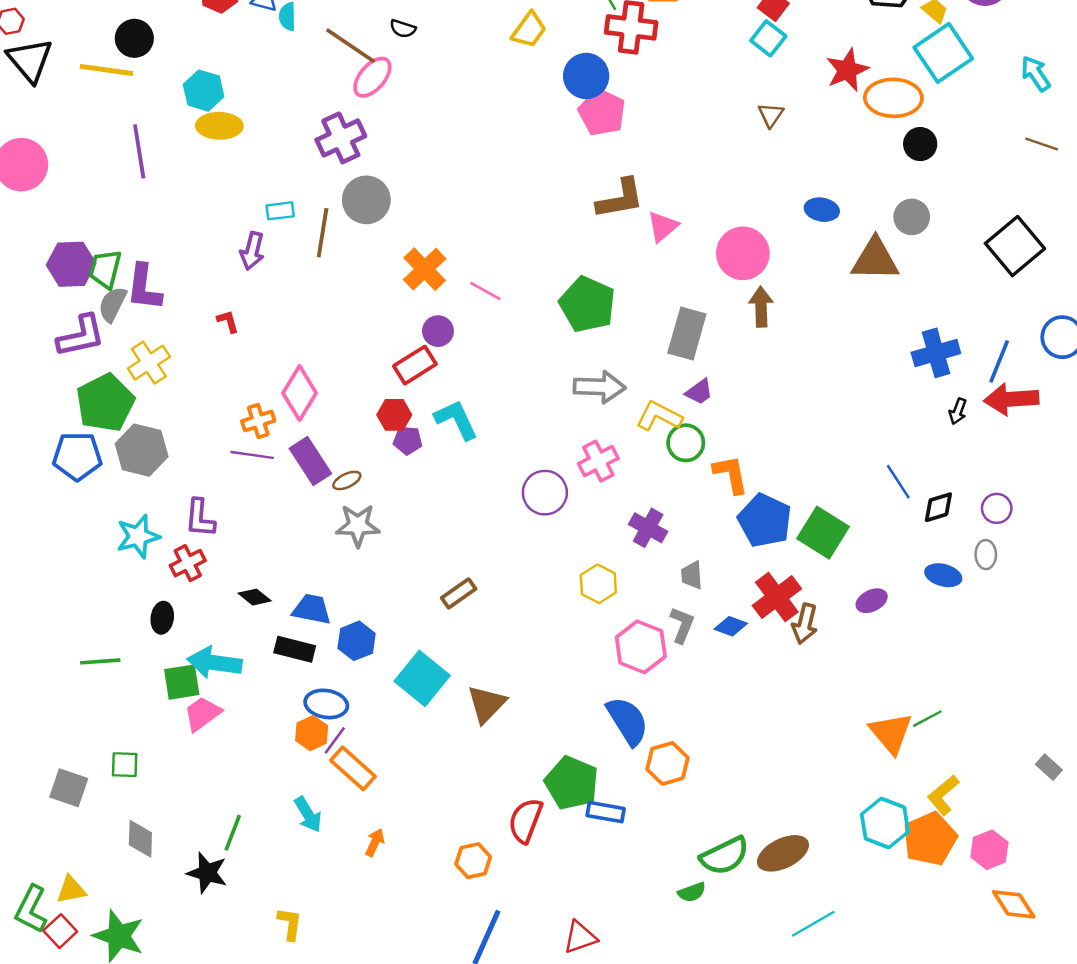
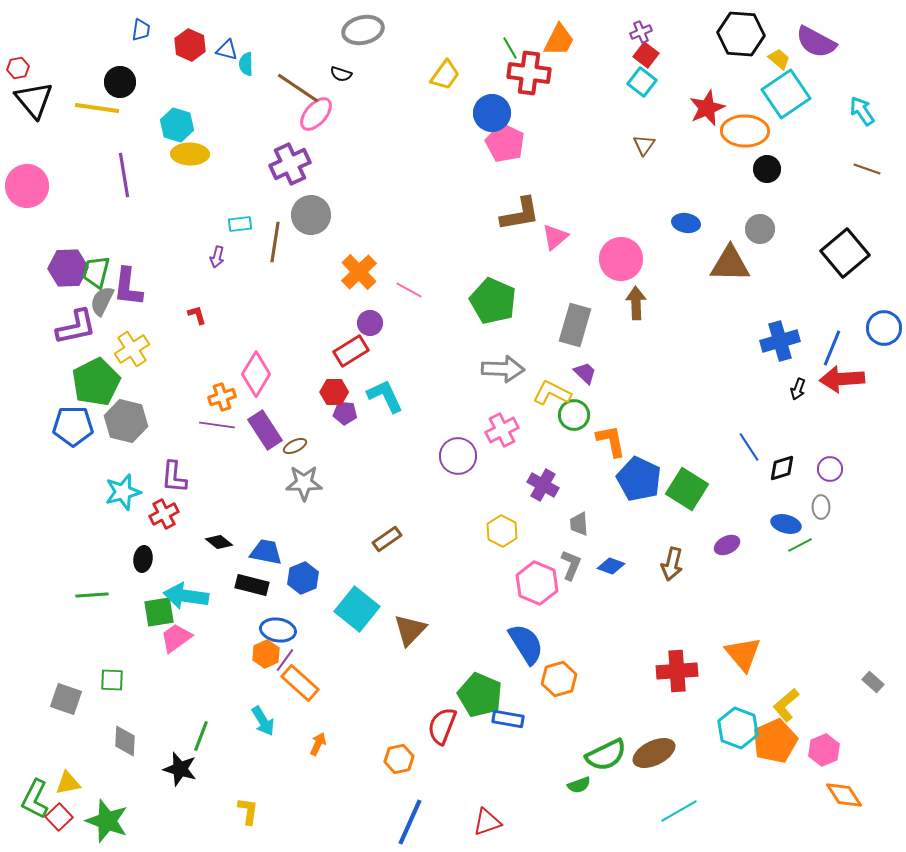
purple arrow: (252, 251) -> (217, 257), size x0.7
purple trapezoid: (699, 392) -> (585, 373), turned -100
red cross: (777, 597) -> (677, 671), moved, turned 33
green line: (927, 719) -> (800, 545), moved

